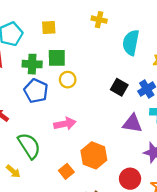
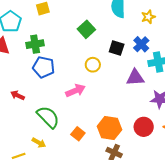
green square: (57, 58) -> (86, 29), moved, turned -30
yellow circle: (68, 80) -> (93, 65), moved
orange hexagon: (94, 155) -> (109, 128), moved
orange square: (66, 171) -> (78, 134), moved

